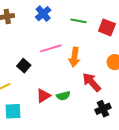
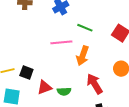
green line: (79, 21) -> (85, 28), moved
black square: (24, 66) -> (26, 72), moved, turned -32

